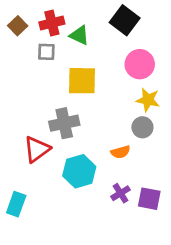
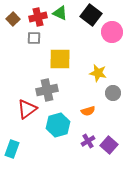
green triangle: (79, 35) -> (60, 13), moved
pink circle: (140, 64) -> (112, 32), moved
yellow star: (148, 100) -> (98, 73), moved
gray circle: (142, 127) -> (113, 93), moved
purple square: (149, 199) -> (109, 145), turned 30

